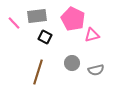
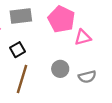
black square: (45, 37) -> (17, 50), moved, turned 32

